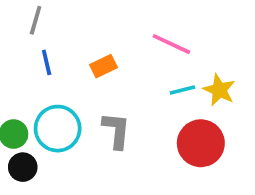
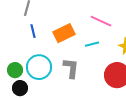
orange rectangle: (104, 66) -> (64, 33), size x1.5
cyan line: (182, 90) -> (92, 44), moved

